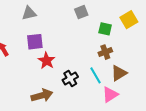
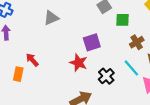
green square: (105, 29) -> (123, 20), moved
purple square: (35, 42) -> (92, 42), moved

